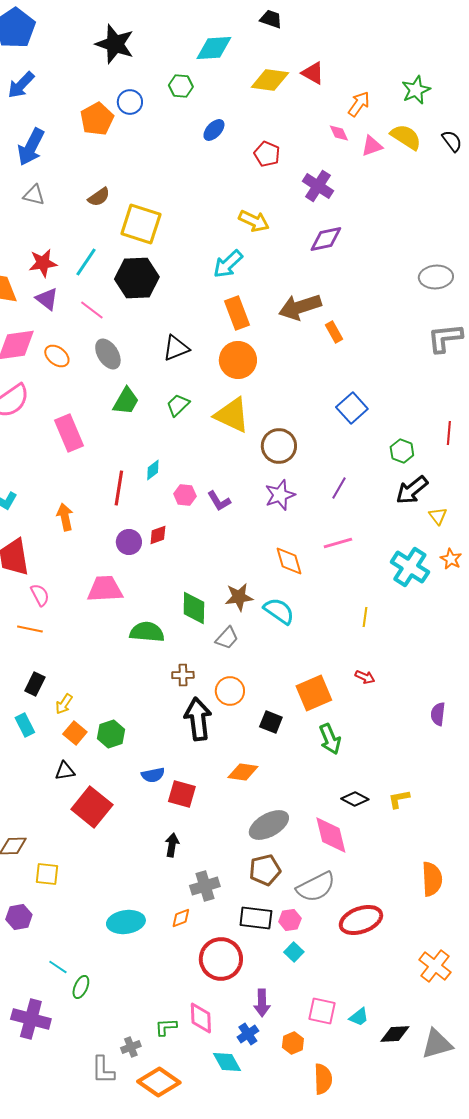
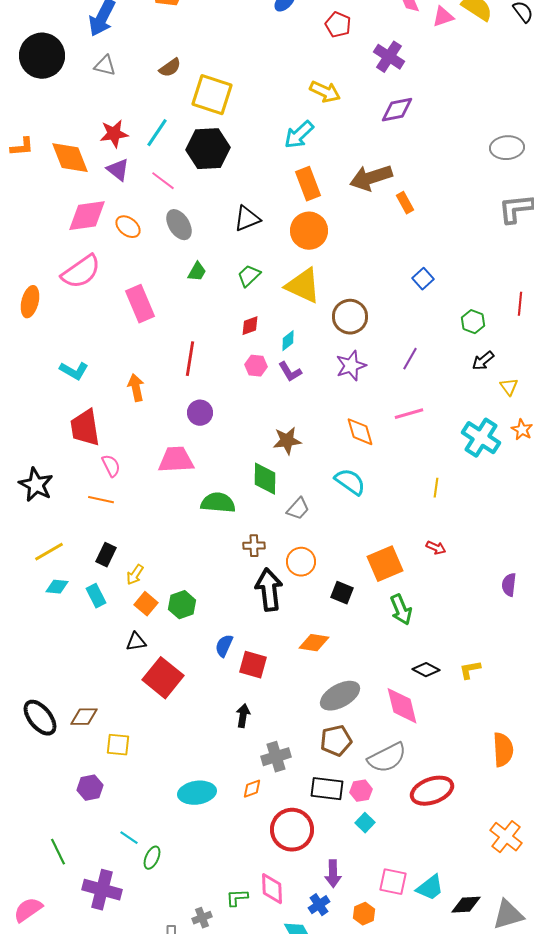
green trapezoid: (126, 401) -> (197, 272), size x0.7
blue square: (352, 408) -> (423, 279), size x0.7
cyan diamond: (153, 470) -> (288, 341), moved
black arrow: (412, 490) -> (483, 361), size x0.7
red diamond: (158, 535) -> (250, 326), moved
brown star: (239, 597) -> (287, 441), moved
blue semicircle: (153, 775) -> (224, 646), turned 125
cyan trapezoid: (359, 1017) -> (430, 888), size x1.4

